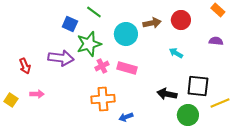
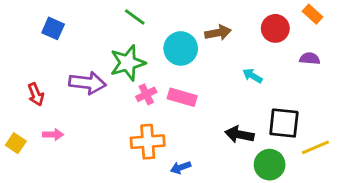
red circle: (181, 20) -> (275, 28), moved
blue square: (70, 24) -> (53, 28), moved

